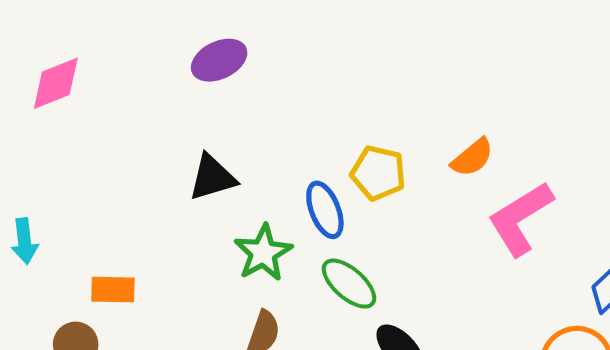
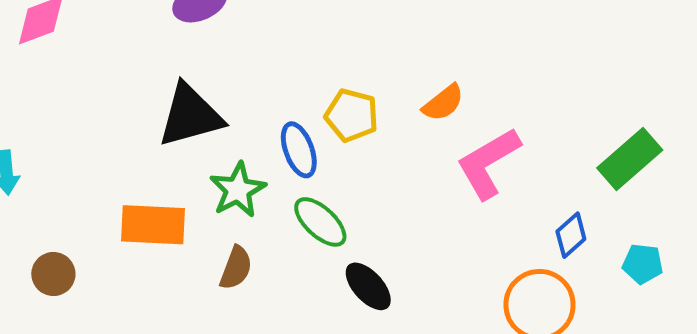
black triangle: (212, 177) -> (190, 115), size x1.4
orange rectangle: (113, 290) -> (153, 225), moved, size x1.5

